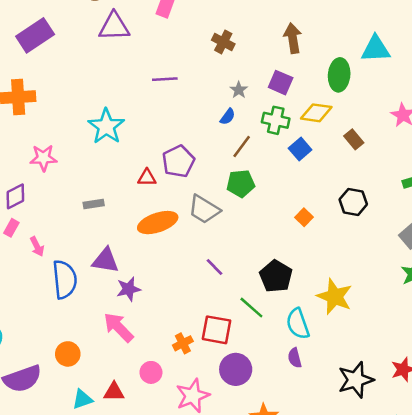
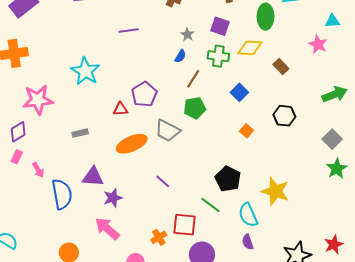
blue square: (300, 149) -> (239, 92), moved
pink star: (43, 158) -> (38, 100), size x1.4
purple line: (214, 267) -> (163, 181), moved

